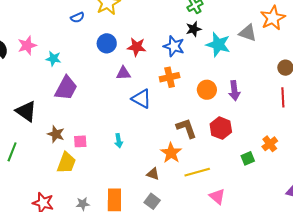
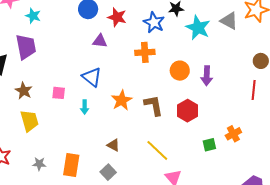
purple trapezoid: (66, 88) -> (26, 47), moved, turned -48
blue triangle: (141, 99) -> (92, 77), moved
pink square: (80, 141) -> (59, 93), moved
orange star: (171, 153) -> (122, 100), moved
yellow trapezoid: (66, 163) -> (29, 121), turned -45
yellow line: (197, 172) -> (157, 150), turned 50

